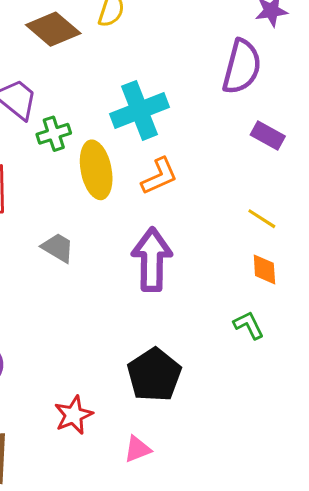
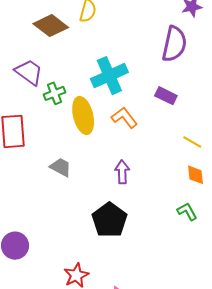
purple rectangle: (268, 135) -> (166, 96), moved
orange L-shape: (159, 176) -> (124, 118), turned -100
purple arrow: (152, 259) -> (122, 172), size x0.6
black pentagon: (154, 375) -> (109, 220), moved

